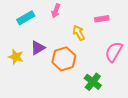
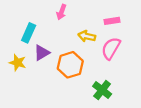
cyan rectangle: (26, 18) -> (29, 33), moved, turned -36
yellow arrow: (79, 33) -> (87, 36), turned -49
pink semicircle: (114, 52) -> (111, 48), moved

